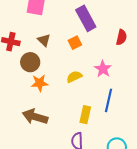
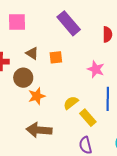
orange square: (75, 43) -> (56, 57), moved, turned 32
yellow semicircle: (74, 77) -> (71, 103), moved
yellow rectangle: (85, 115) -> (88, 118), turned -42

